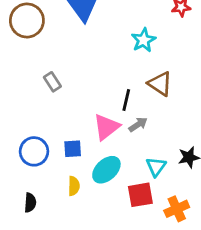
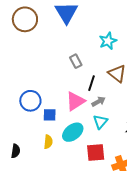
gray rectangle: (52, 82) -> (76, 61), moved
blue circle: (34, 151) -> (30, 101), moved
cyan triangle: (156, 167) -> (100, 122), moved

